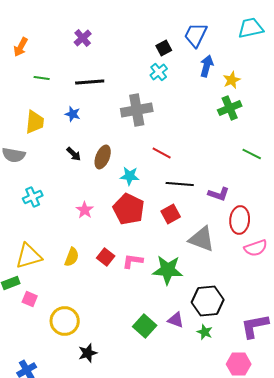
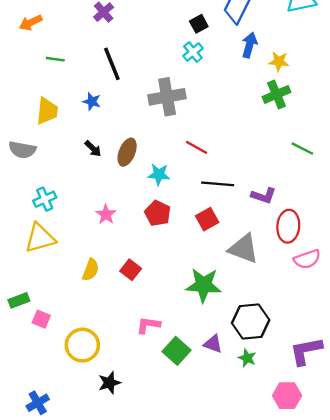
orange arrow: (21, 47) -> (31, 23), turned 36
yellow star: (232, 80) -> (279, 62), turned 30
black line: (90, 82) -> (112, 64), turned 72
red pentagon: (129, 209) -> (158, 213), size x0.7
yellow triangle: (29, 256) -> (40, 238), moved
pink L-shape: (133, 261) -> (148, 325), moved

